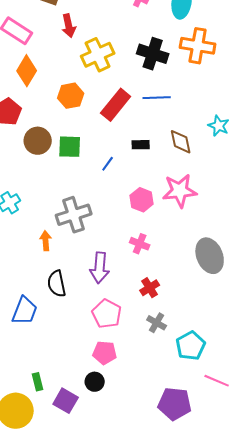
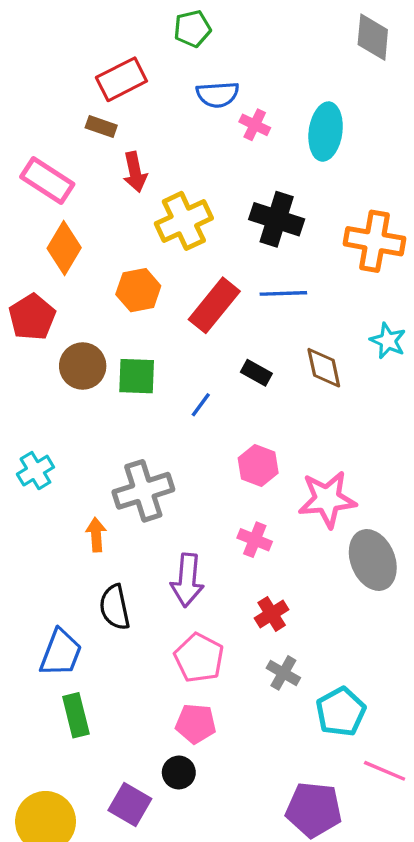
orange cross: (198, 46) -> (374, 241), moved
black rectangle: (141, 145) -> (256, 373), turned 30
pink star: (180, 191) -> (327, 499), moved
green rectangle: (38, 382) -> (76, 715), moved, size x1.4

